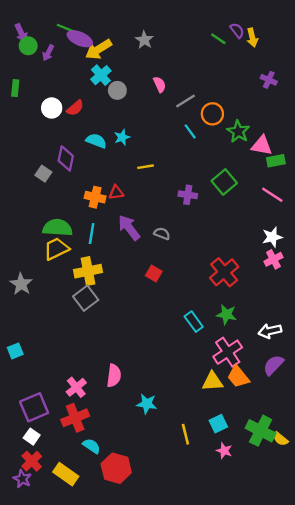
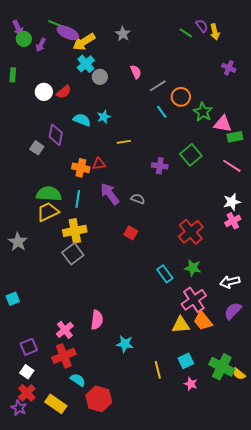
purple square: (34, 407) -> (29, 347), size x0.7

